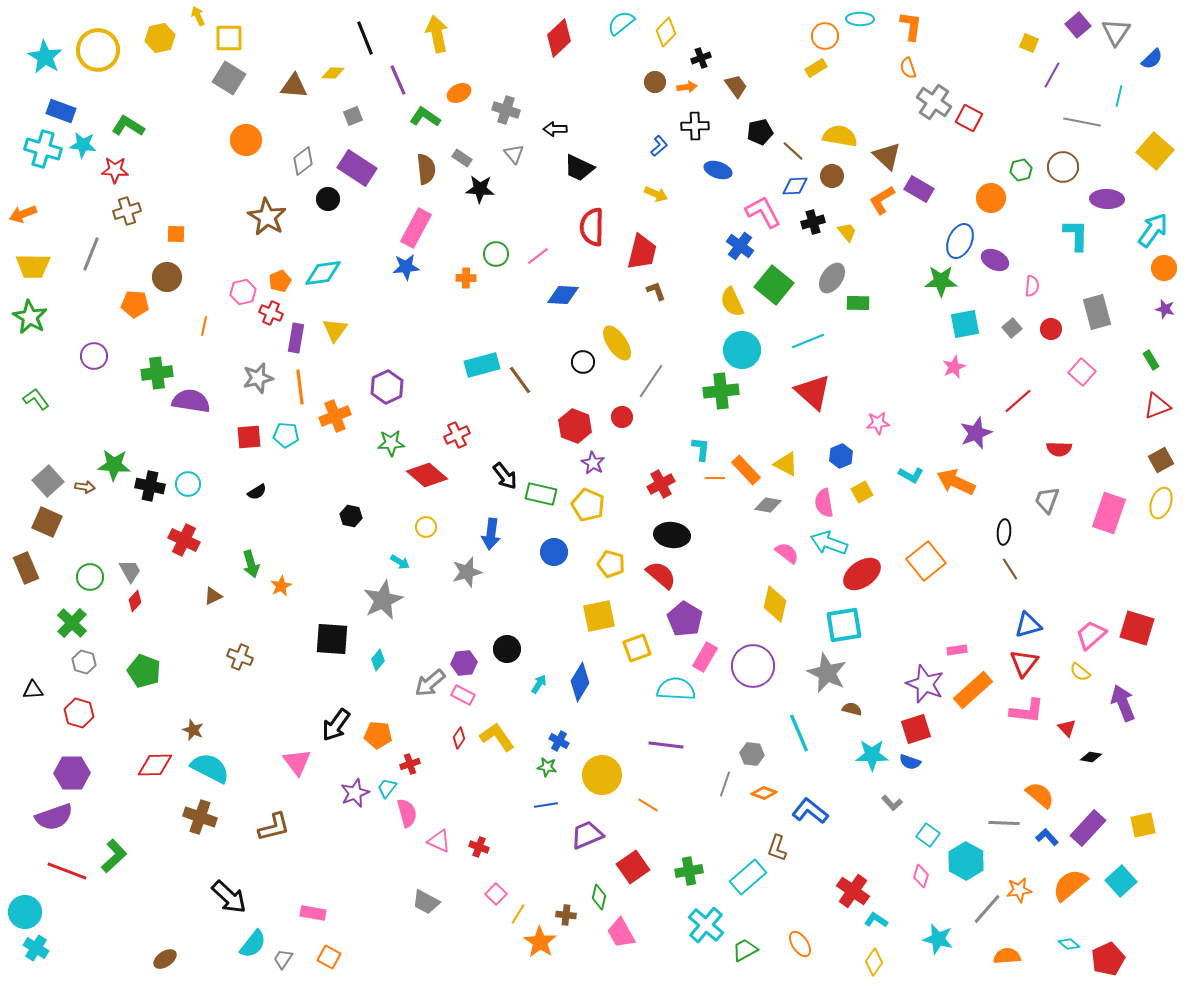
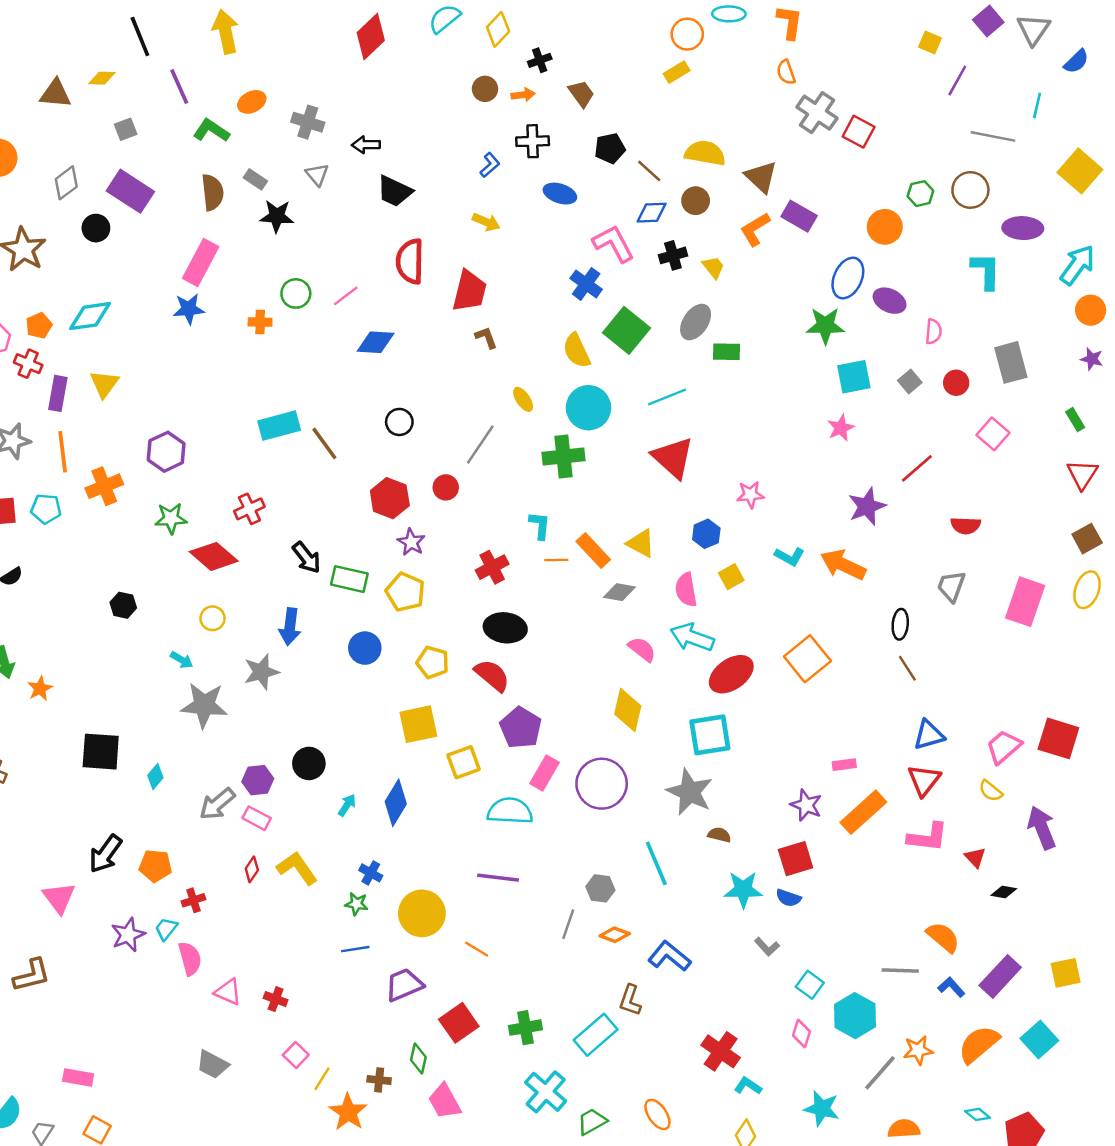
yellow ellipse: (617, 343) -> (523, 399), moved, size x0.6
red triangle: (1157, 406) -> (1082, 474), turned -36
gray star: (383, 600) -> (204, 705), moved, turned 30
purple star: (925, 684) -> (806, 805), size x0.7

